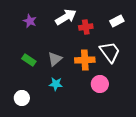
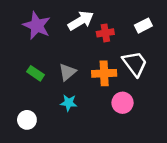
purple star: (30, 21) -> (37, 26), size x1.6

